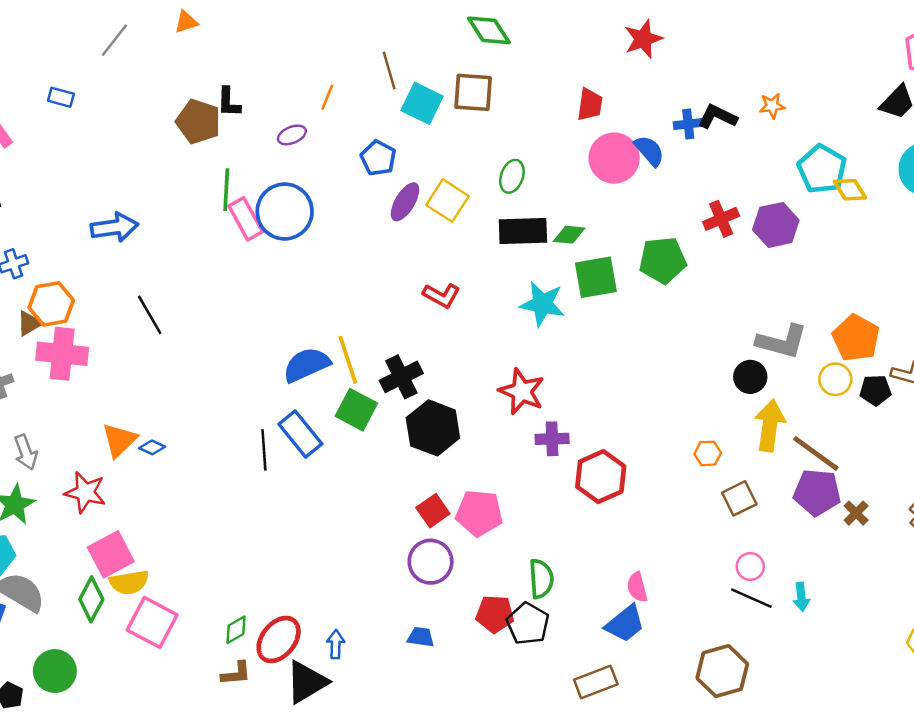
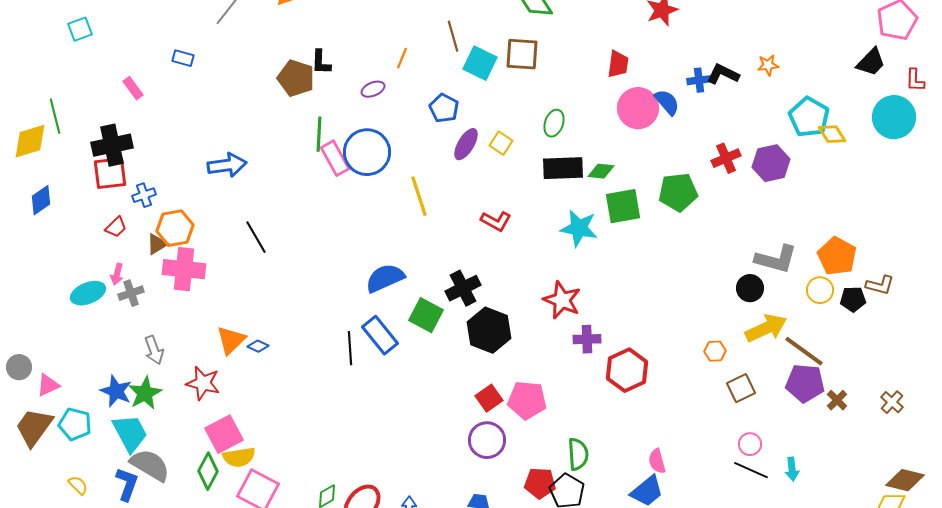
yellow square: (448, 201) -> (501, 143), size x0.7
yellow line: (348, 360) -> (419, 196), moved
yellow arrow: (770, 425) -> (766, 328), turned 57

